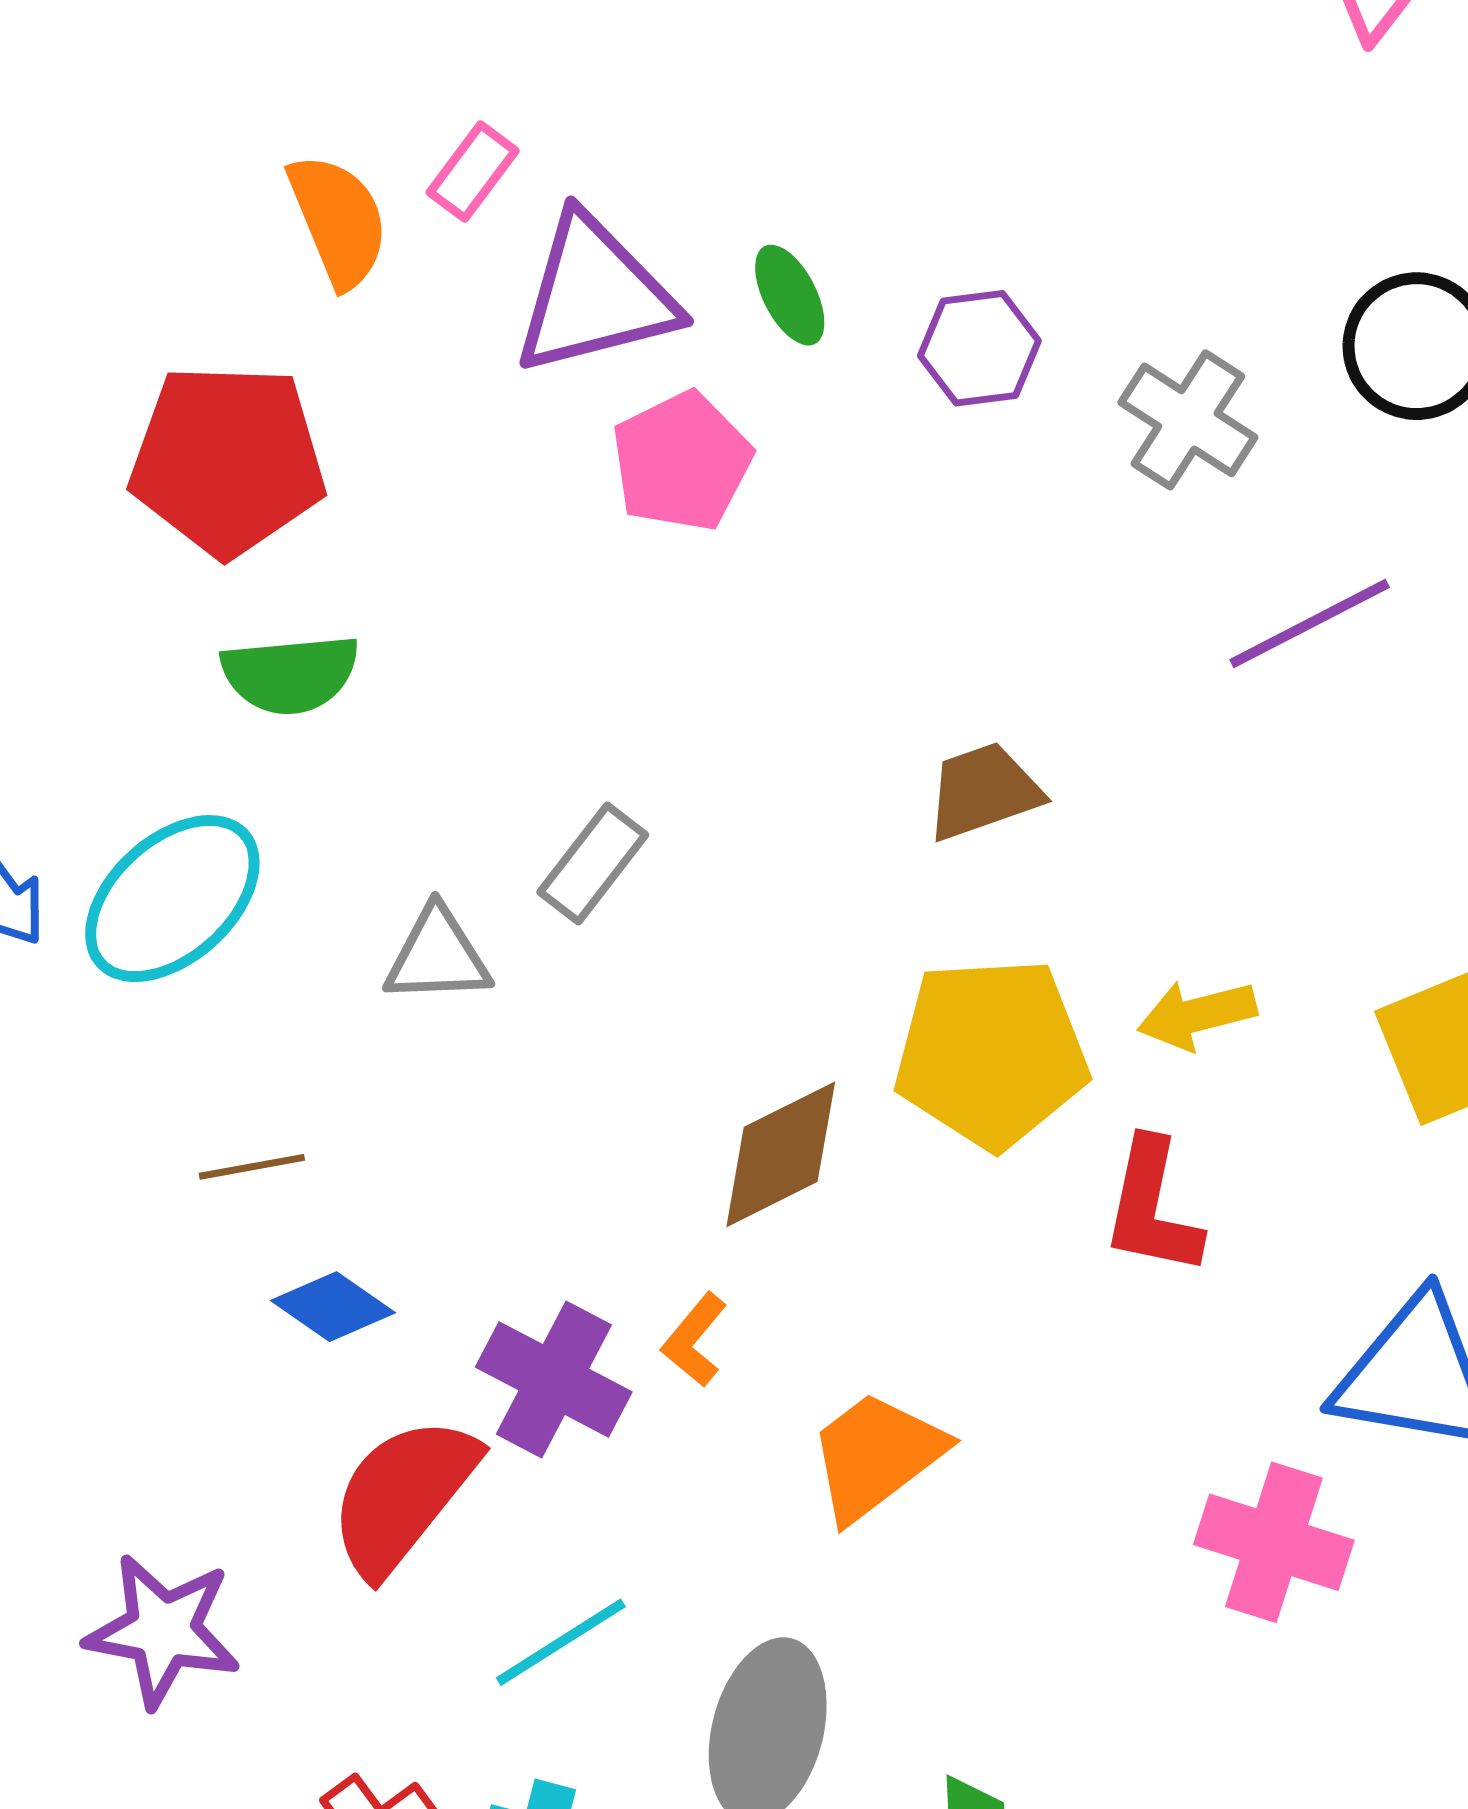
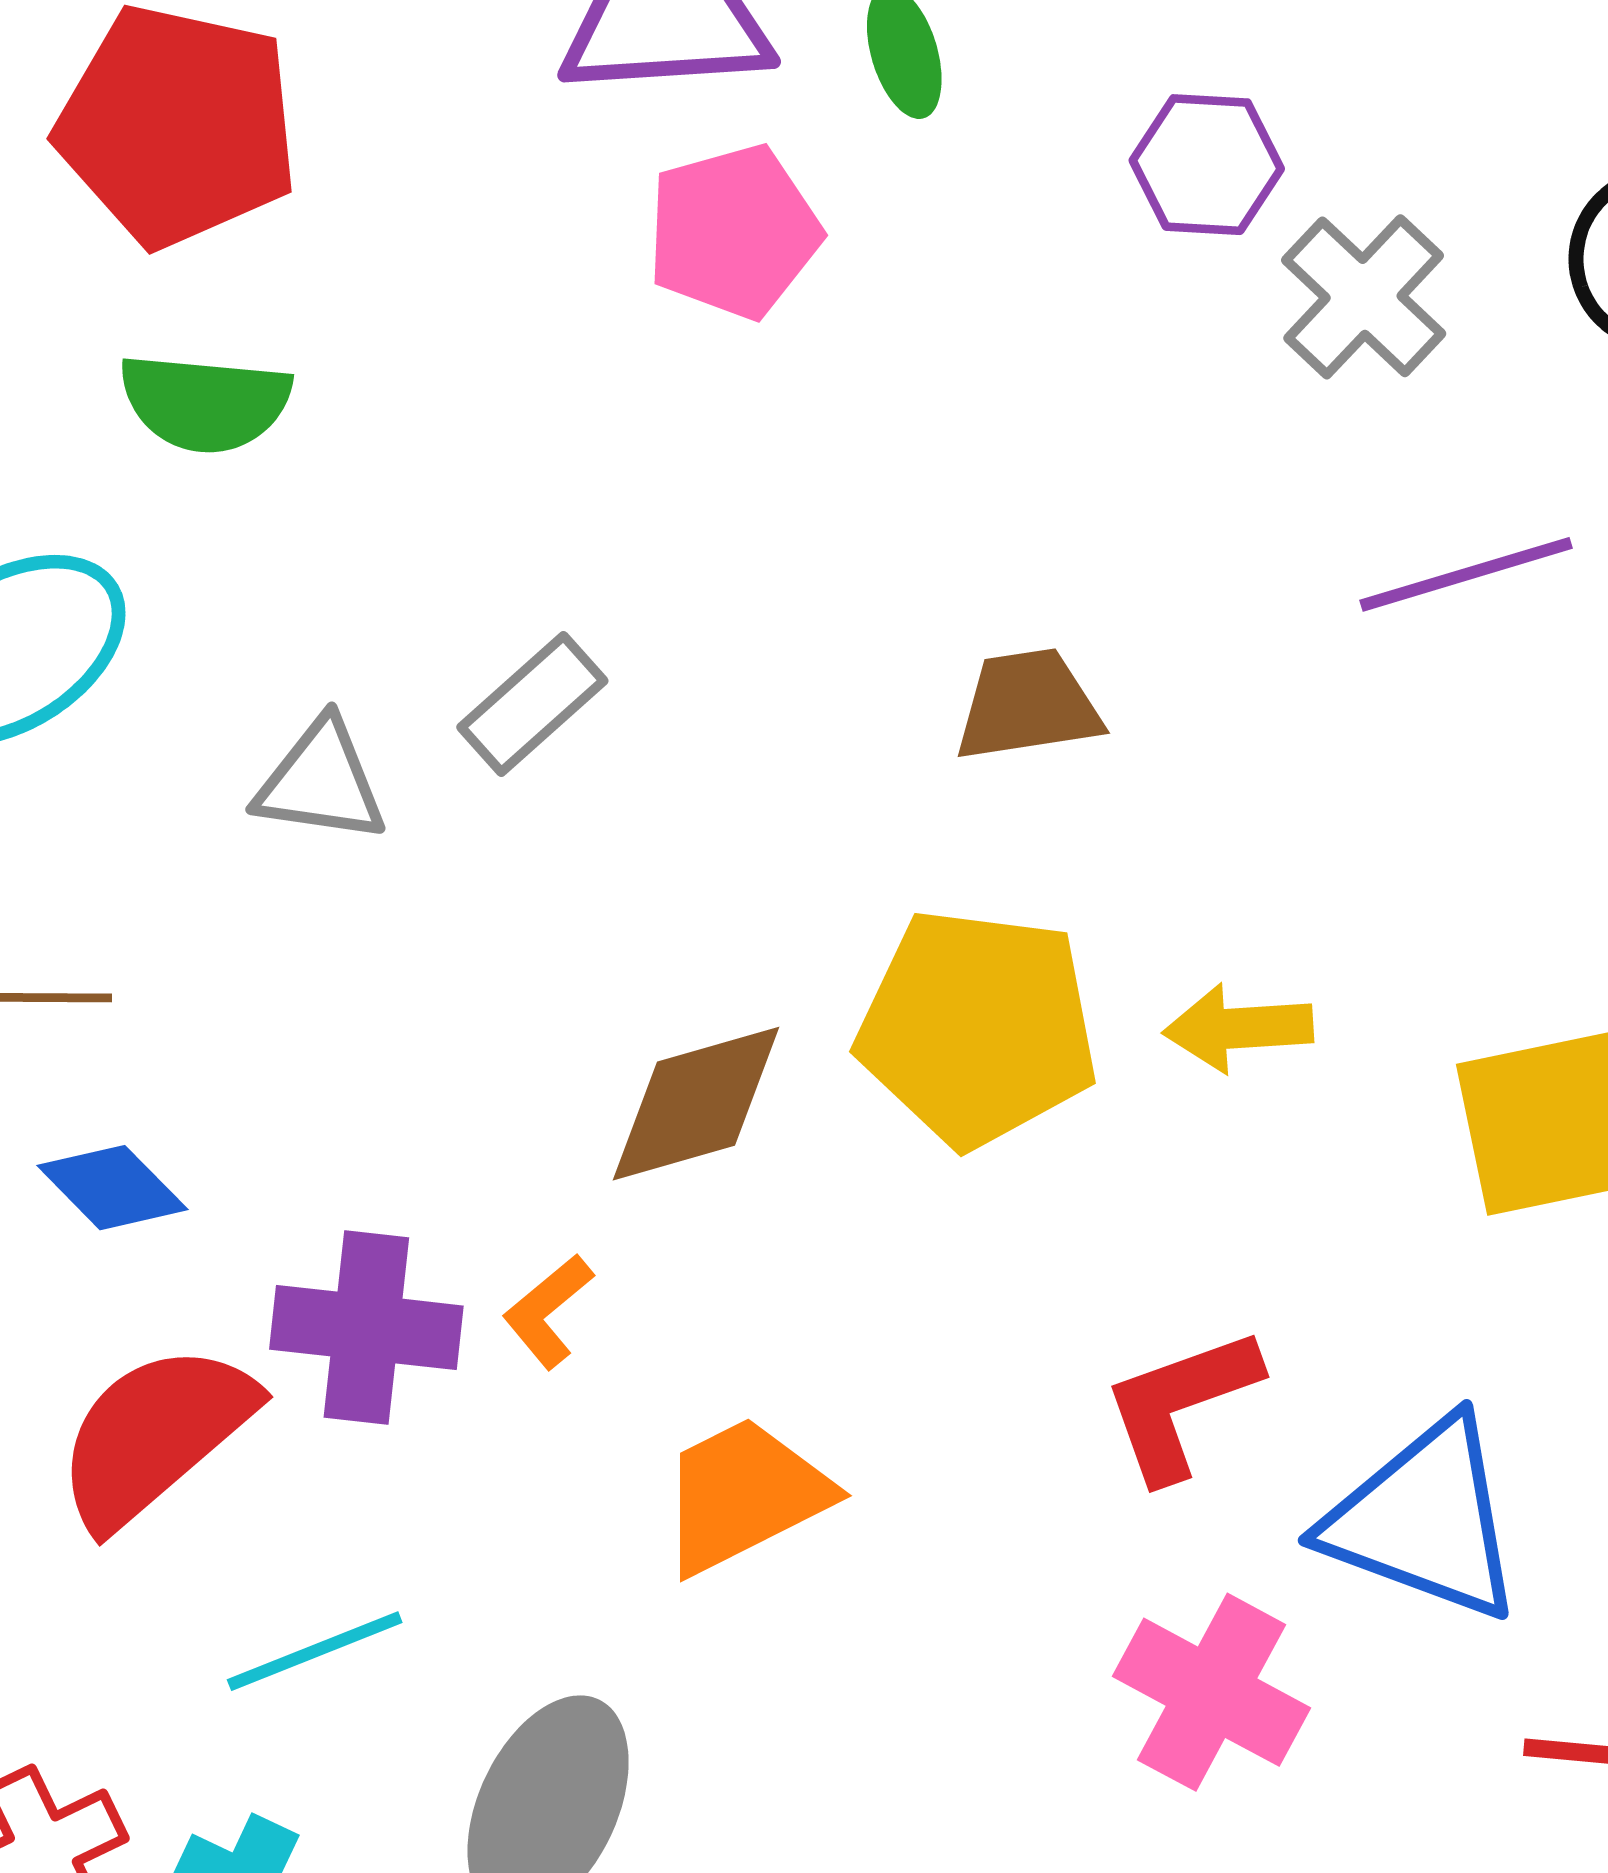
purple hexagon: (979, 348) -> (1207, 165), moved
red L-shape: (1152, 1207) -> (1181, 1404), moved, turned 48
purple cross: (554, 1380) -> (366, 1328), turned -32

